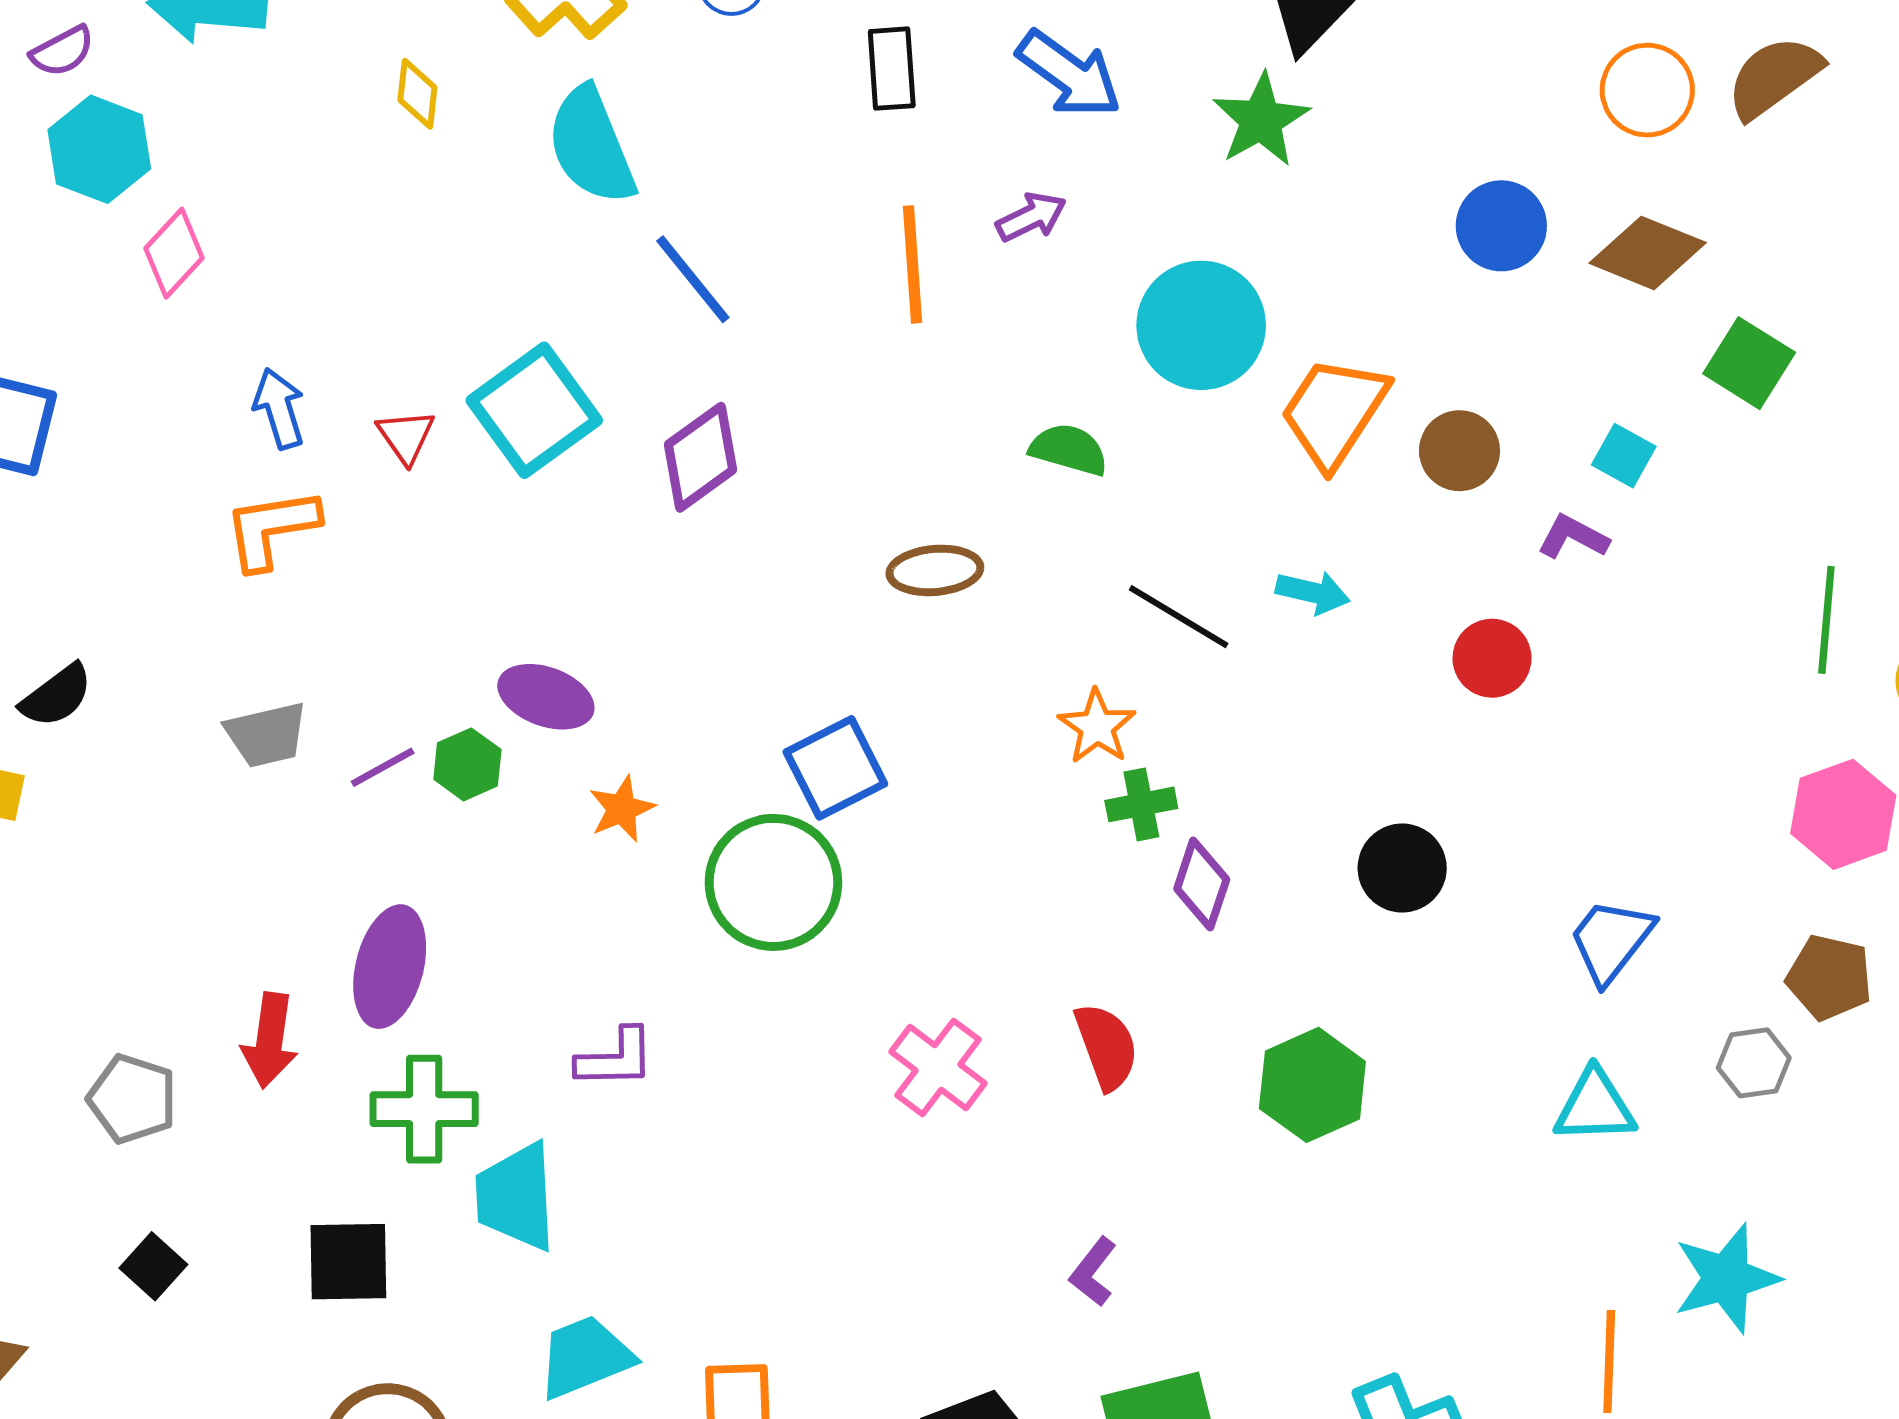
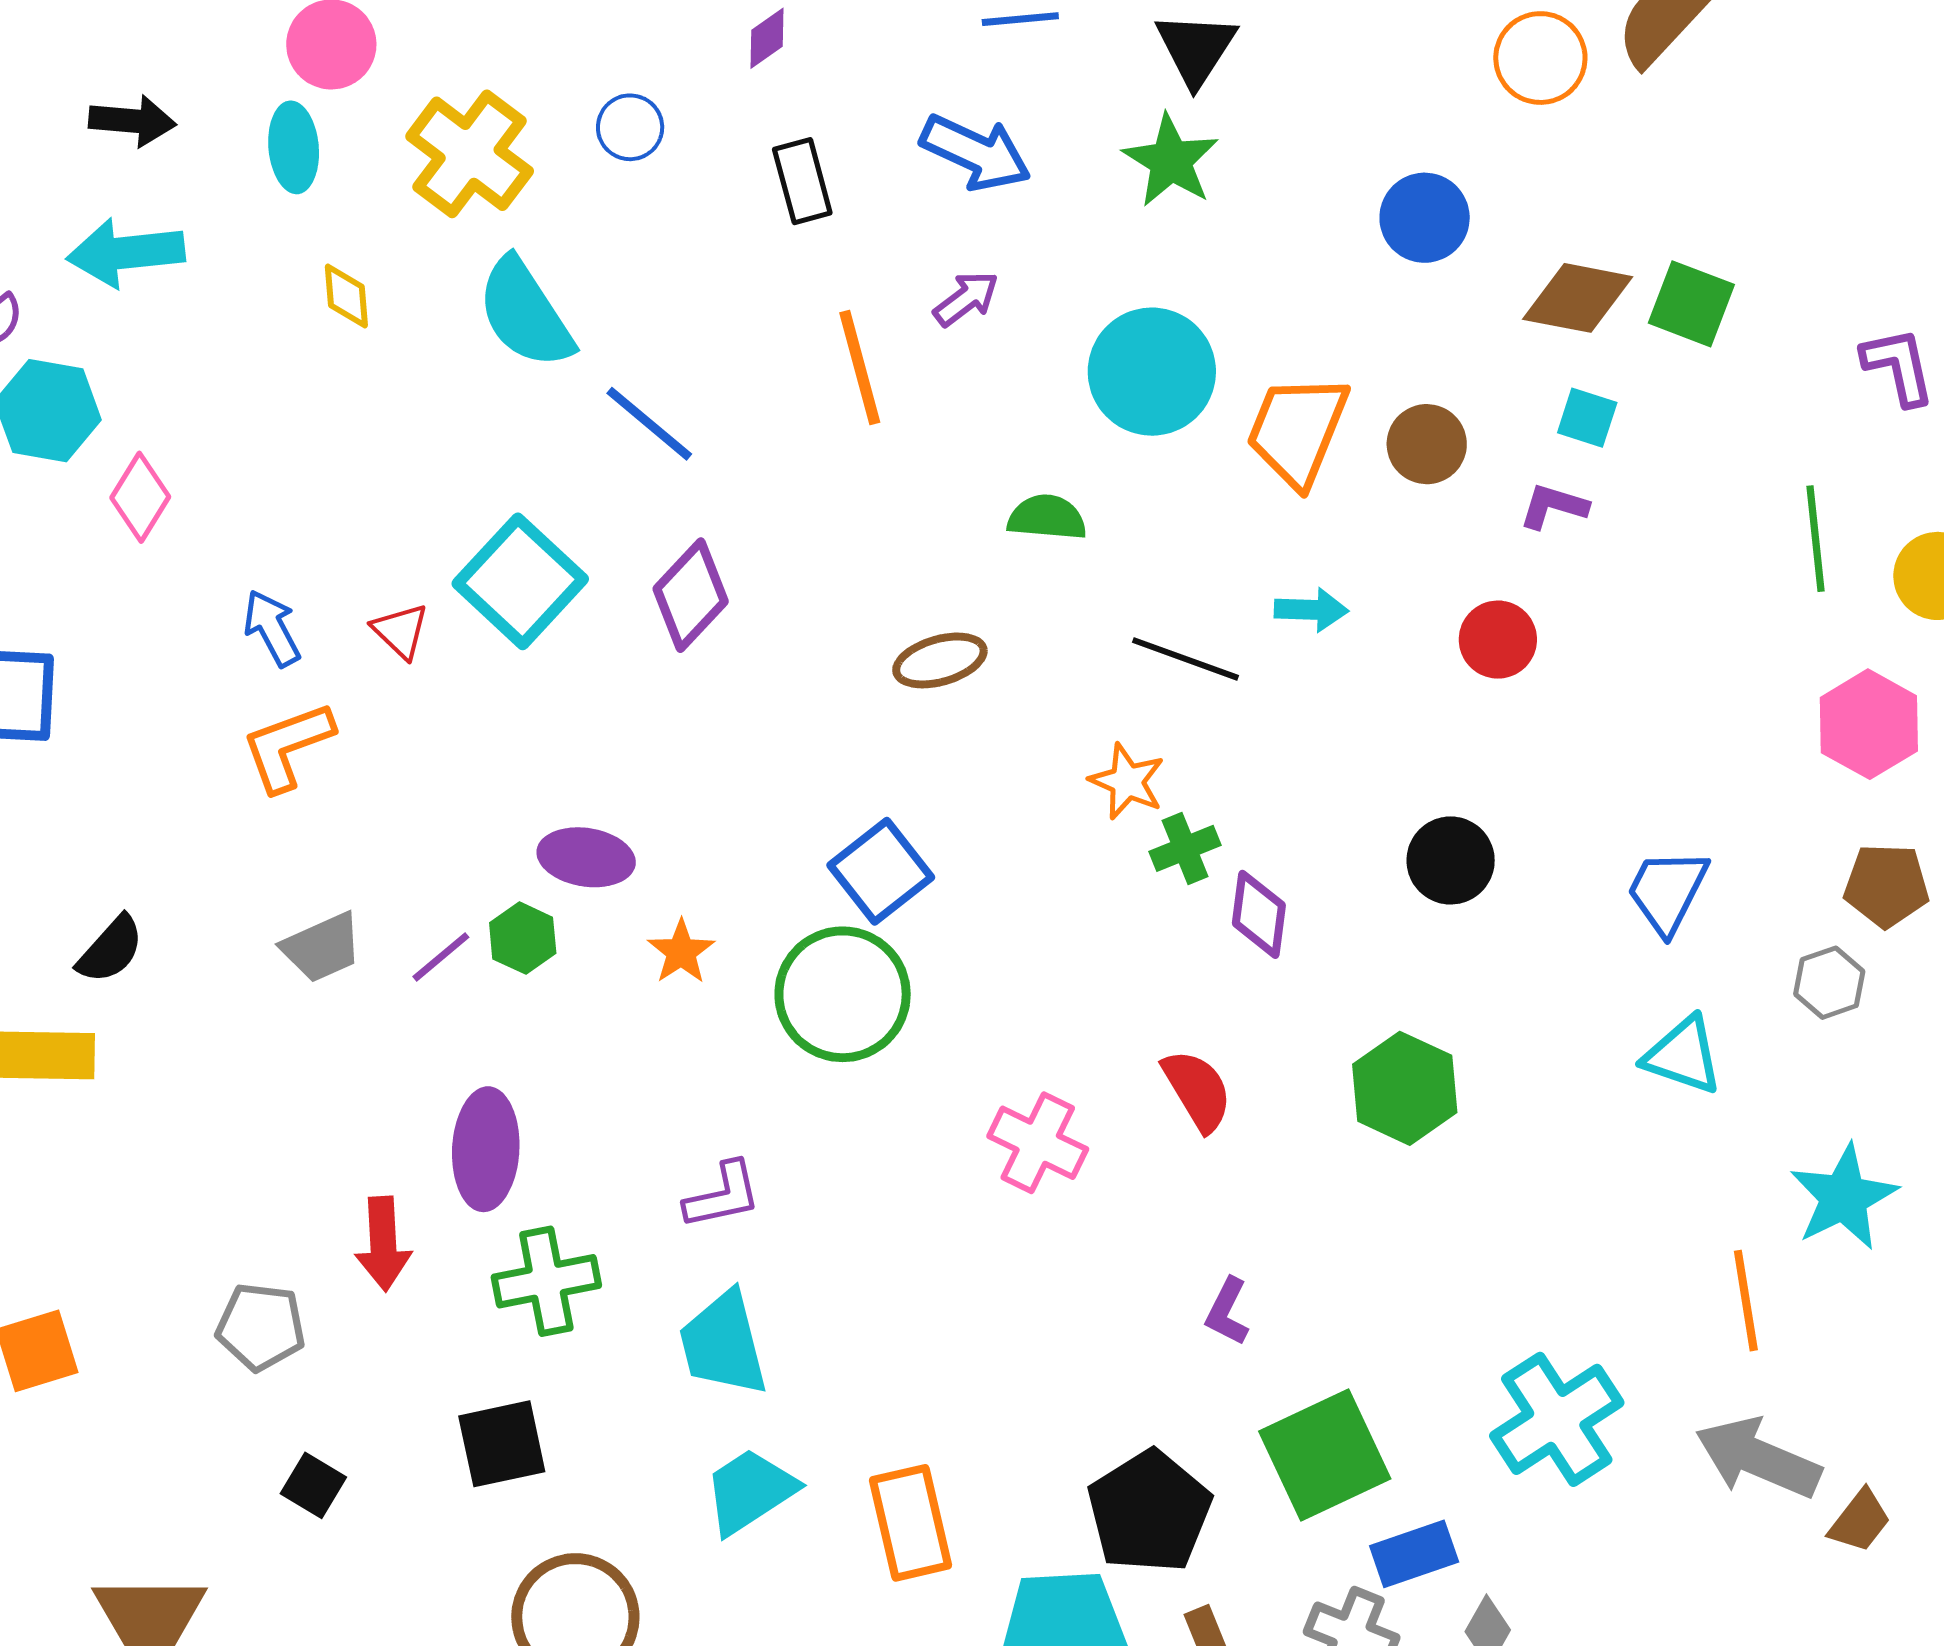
brown diamond: (1648, 253) -> (1578, 298), moved
cyan triangle: (1595, 1106) -> (1683, 1055), turned 32
cyan trapezoid: (516, 1197) -> (723, 1344), moved

